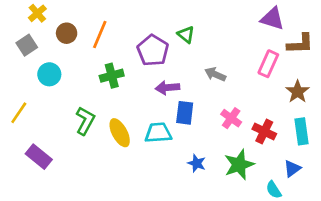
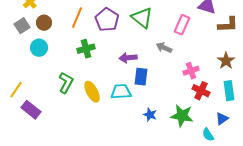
brown circle: (67, 33) -> (44, 23), moved
green triangle: (186, 35) -> (142, 18), size x1.6
purple pentagon: (153, 50) -> (107, 20), moved
pink rectangle: (268, 64) -> (182, 25), moved
yellow line: (19, 113) -> (16, 90), moved
pink cross: (231, 118) -> (191, 71), moved, turned 35
green star: (239, 165) -> (182, 116), turned 30

